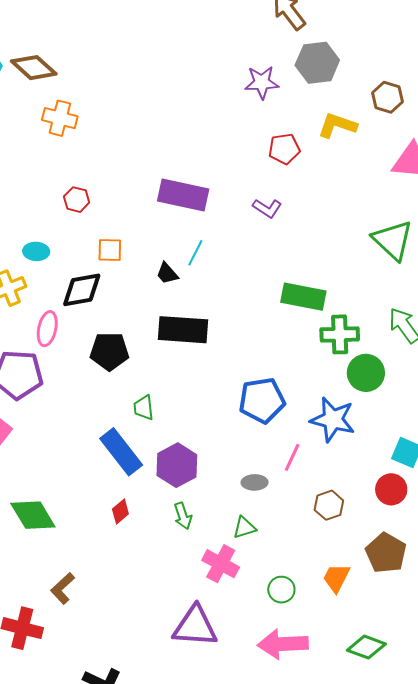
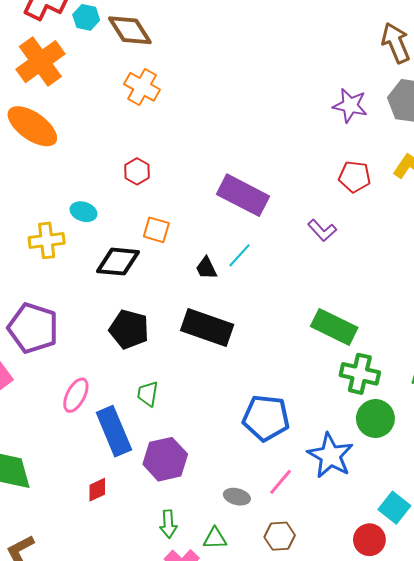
pink ellipse: (47, 329) -> (76, 395), moved
brown hexagon: (329, 505) -> (280, 536), moved
green arrow: (183, 516) -> (168, 524), moved

